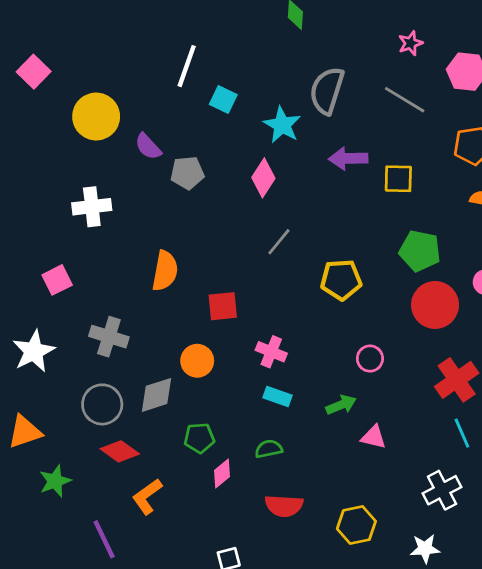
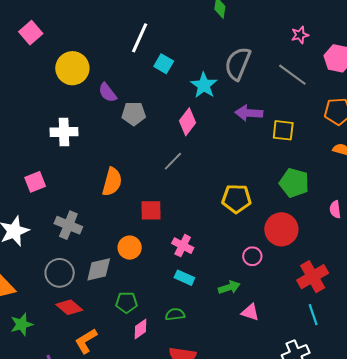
gray line: (279, 242) -> (173, 161), moved
red circle: (435, 305) -> (281, 229), moved

